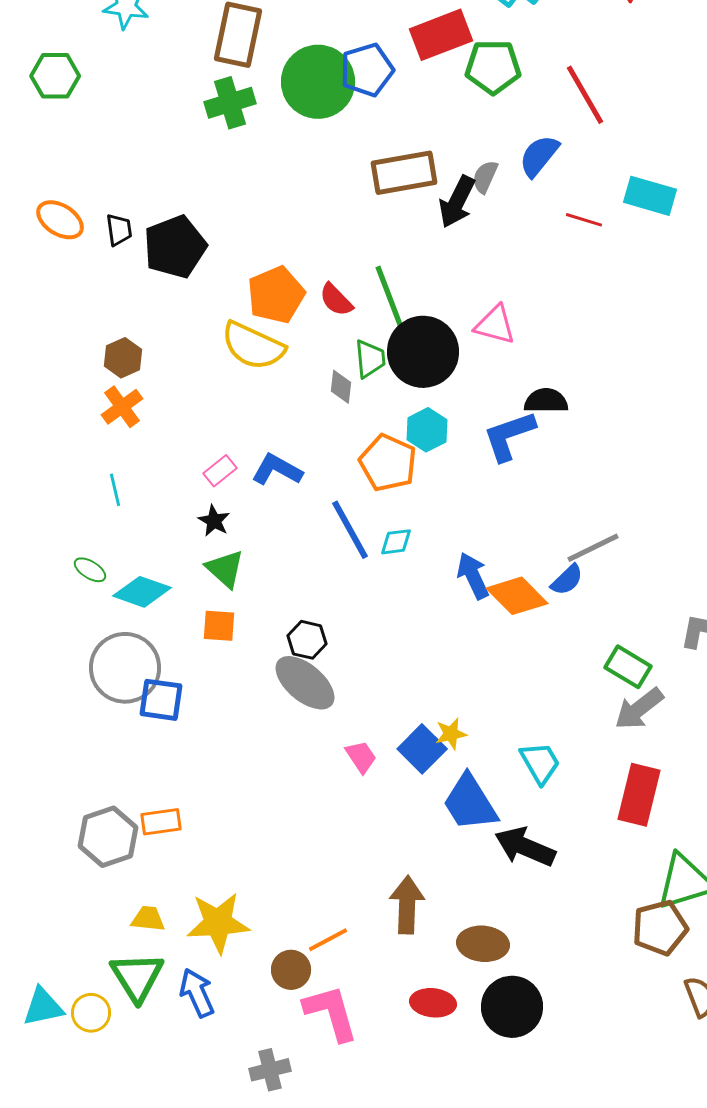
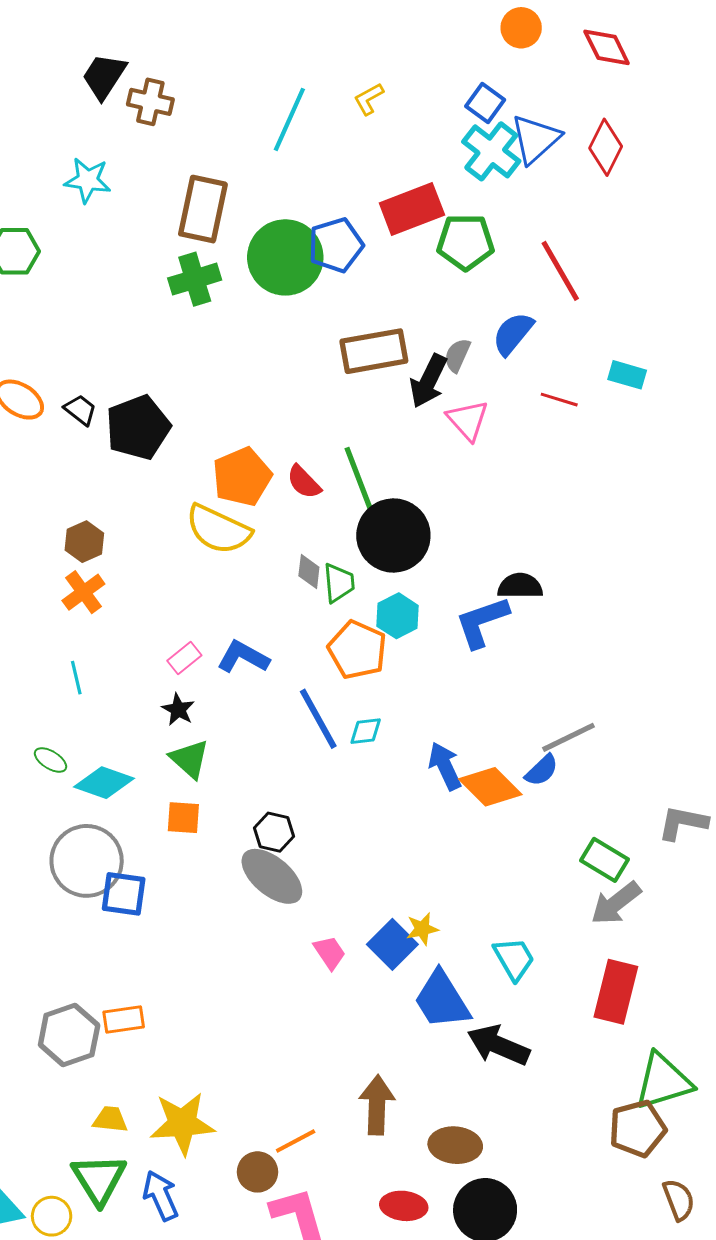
cyan rectangle: (650, 196) -> (627, 375), size x0.7
black trapezoid: (119, 230) -> (80, 410), turned -44
pink triangle: (495, 325) -> (468, 420), moved, turned 33
green trapezoid: (370, 359) -> (339, 583), moved

